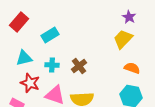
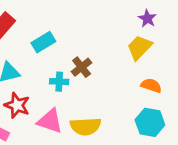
cyan cross: (52, 65) -> (59, 82), moved
brown cross: (79, 66) -> (82, 67), moved

